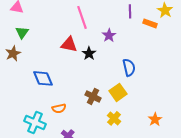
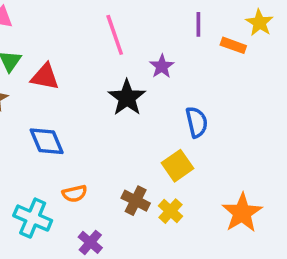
red triangle: (69, 44) -> (45, 77), moved
black star: (89, 53) -> (127, 98), size x1.5
brown cross: (93, 96) -> (136, 201), moved
orange star: (155, 119) -> (242, 213), size x1.6

